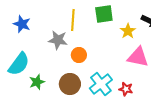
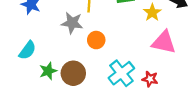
cyan semicircle: (19, 64) -> (27, 50), size x0.7
brown circle: (70, 84) -> (73, 73), moved

